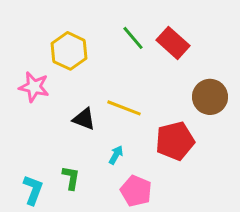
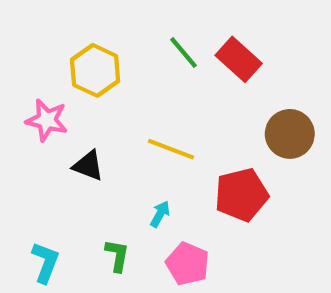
black triangle: (84, 119) -> (88, 166), moved
green L-shape: (71, 178) -> (117, 255), moved

